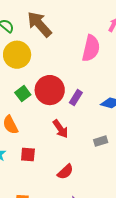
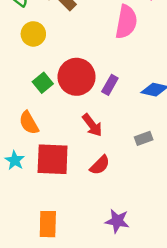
yellow circle: (17, 55) -> (33, 34), size x0.7
red square: (28, 154) -> (53, 159), size x1.8
red semicircle: (65, 172) -> (100, 165), moved

